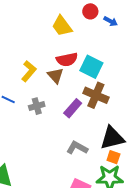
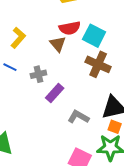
yellow L-shape: (29, 71) -> (18, 38), moved
purple rectangle: (73, 108) -> (55, 93), moved

